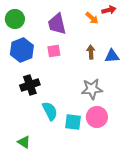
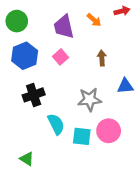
orange arrow: (92, 18) -> (94, 20), moved
pink square: (54, 51) -> (60, 57), turned -32
blue triangle: (112, 56) -> (125, 86), moved
gray star: (92, 89) -> (90, 99), moved

